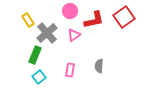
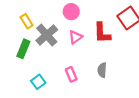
red L-shape: (94, 20) -> (102, 33), moved, turned 100
green rectangle: (35, 55) -> (23, 49), moved
pink rectangle: (70, 70) -> (71, 74), turned -32

